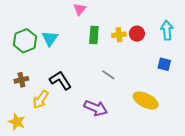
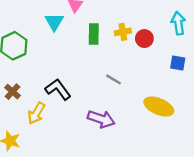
red circle: (137, 34) -> (144, 39), moved
cyan triangle: (50, 38) -> (54, 22), moved
brown cross: (21, 80) -> (12, 92), turned -32

